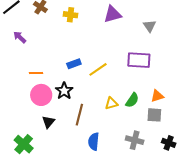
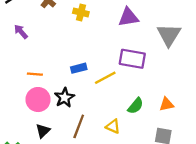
gray triangle: (150, 26) -> (169, 35), size x1.6
purple rectangle: (139, 60) -> (132, 59), moved
orange triangle: (157, 96) -> (166, 104), moved
green semicircle: (132, 100) -> (136, 106), moved
yellow triangle: (111, 103) -> (113, 126), moved, turned 32

